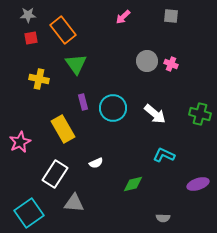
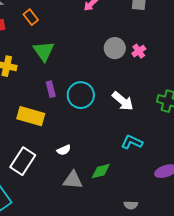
orange rectangle: (63, 30) -> (31, 17), size x0.6
pink cross: (171, 64) -> (139, 51), turned 32
yellow rectangle: (63, 129) -> (31, 116), turned -44
gray triangle: (74, 203) -> (73, 180), moved

